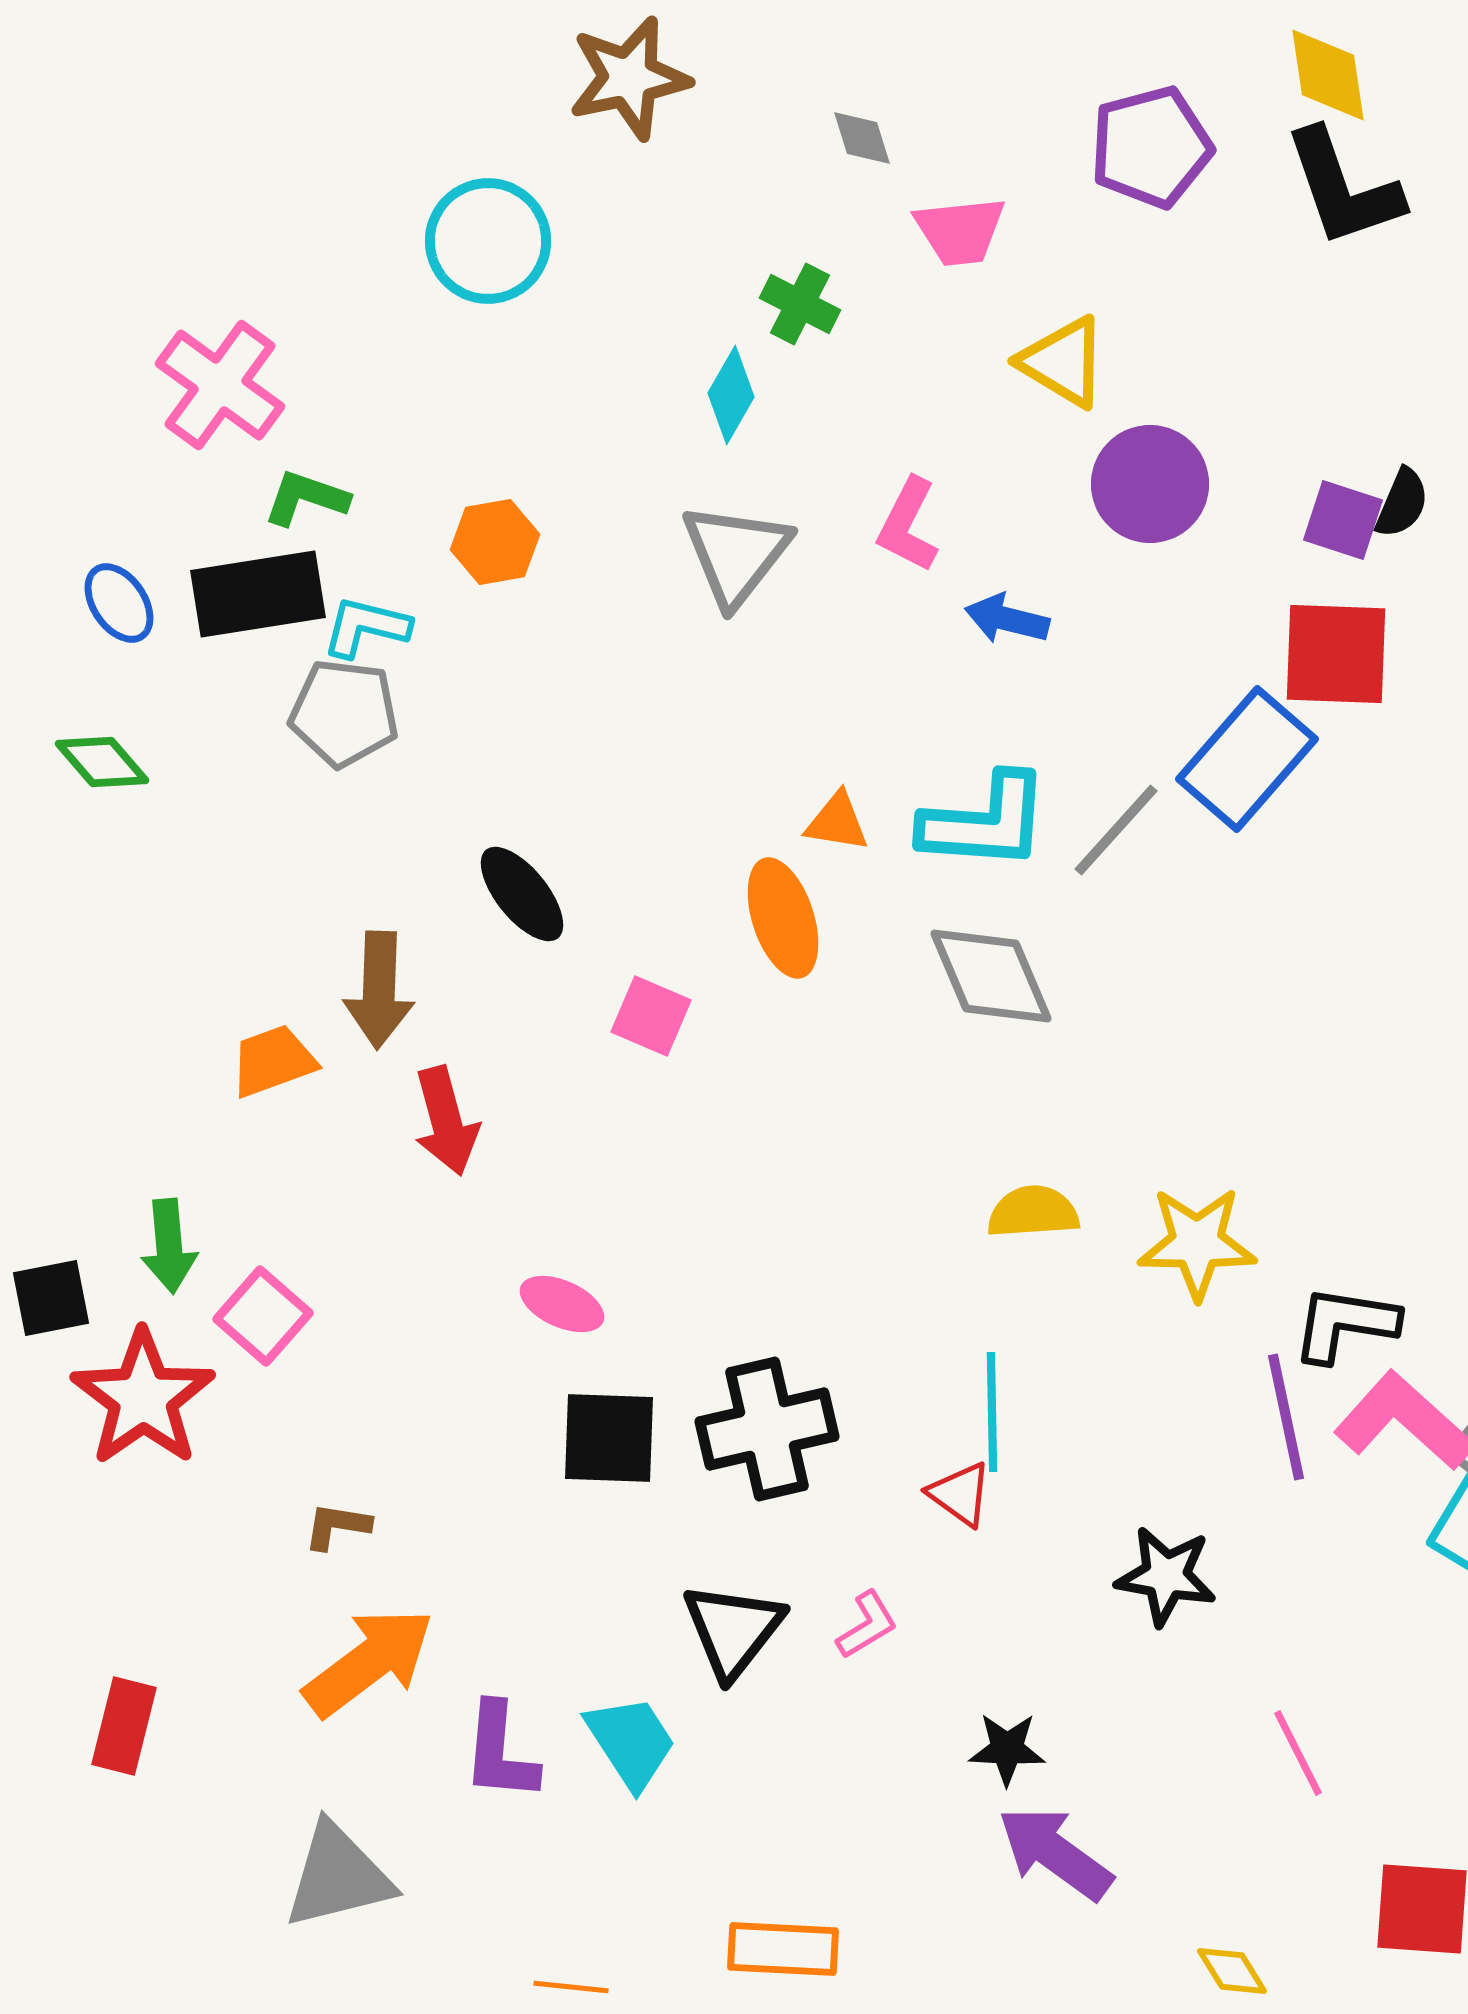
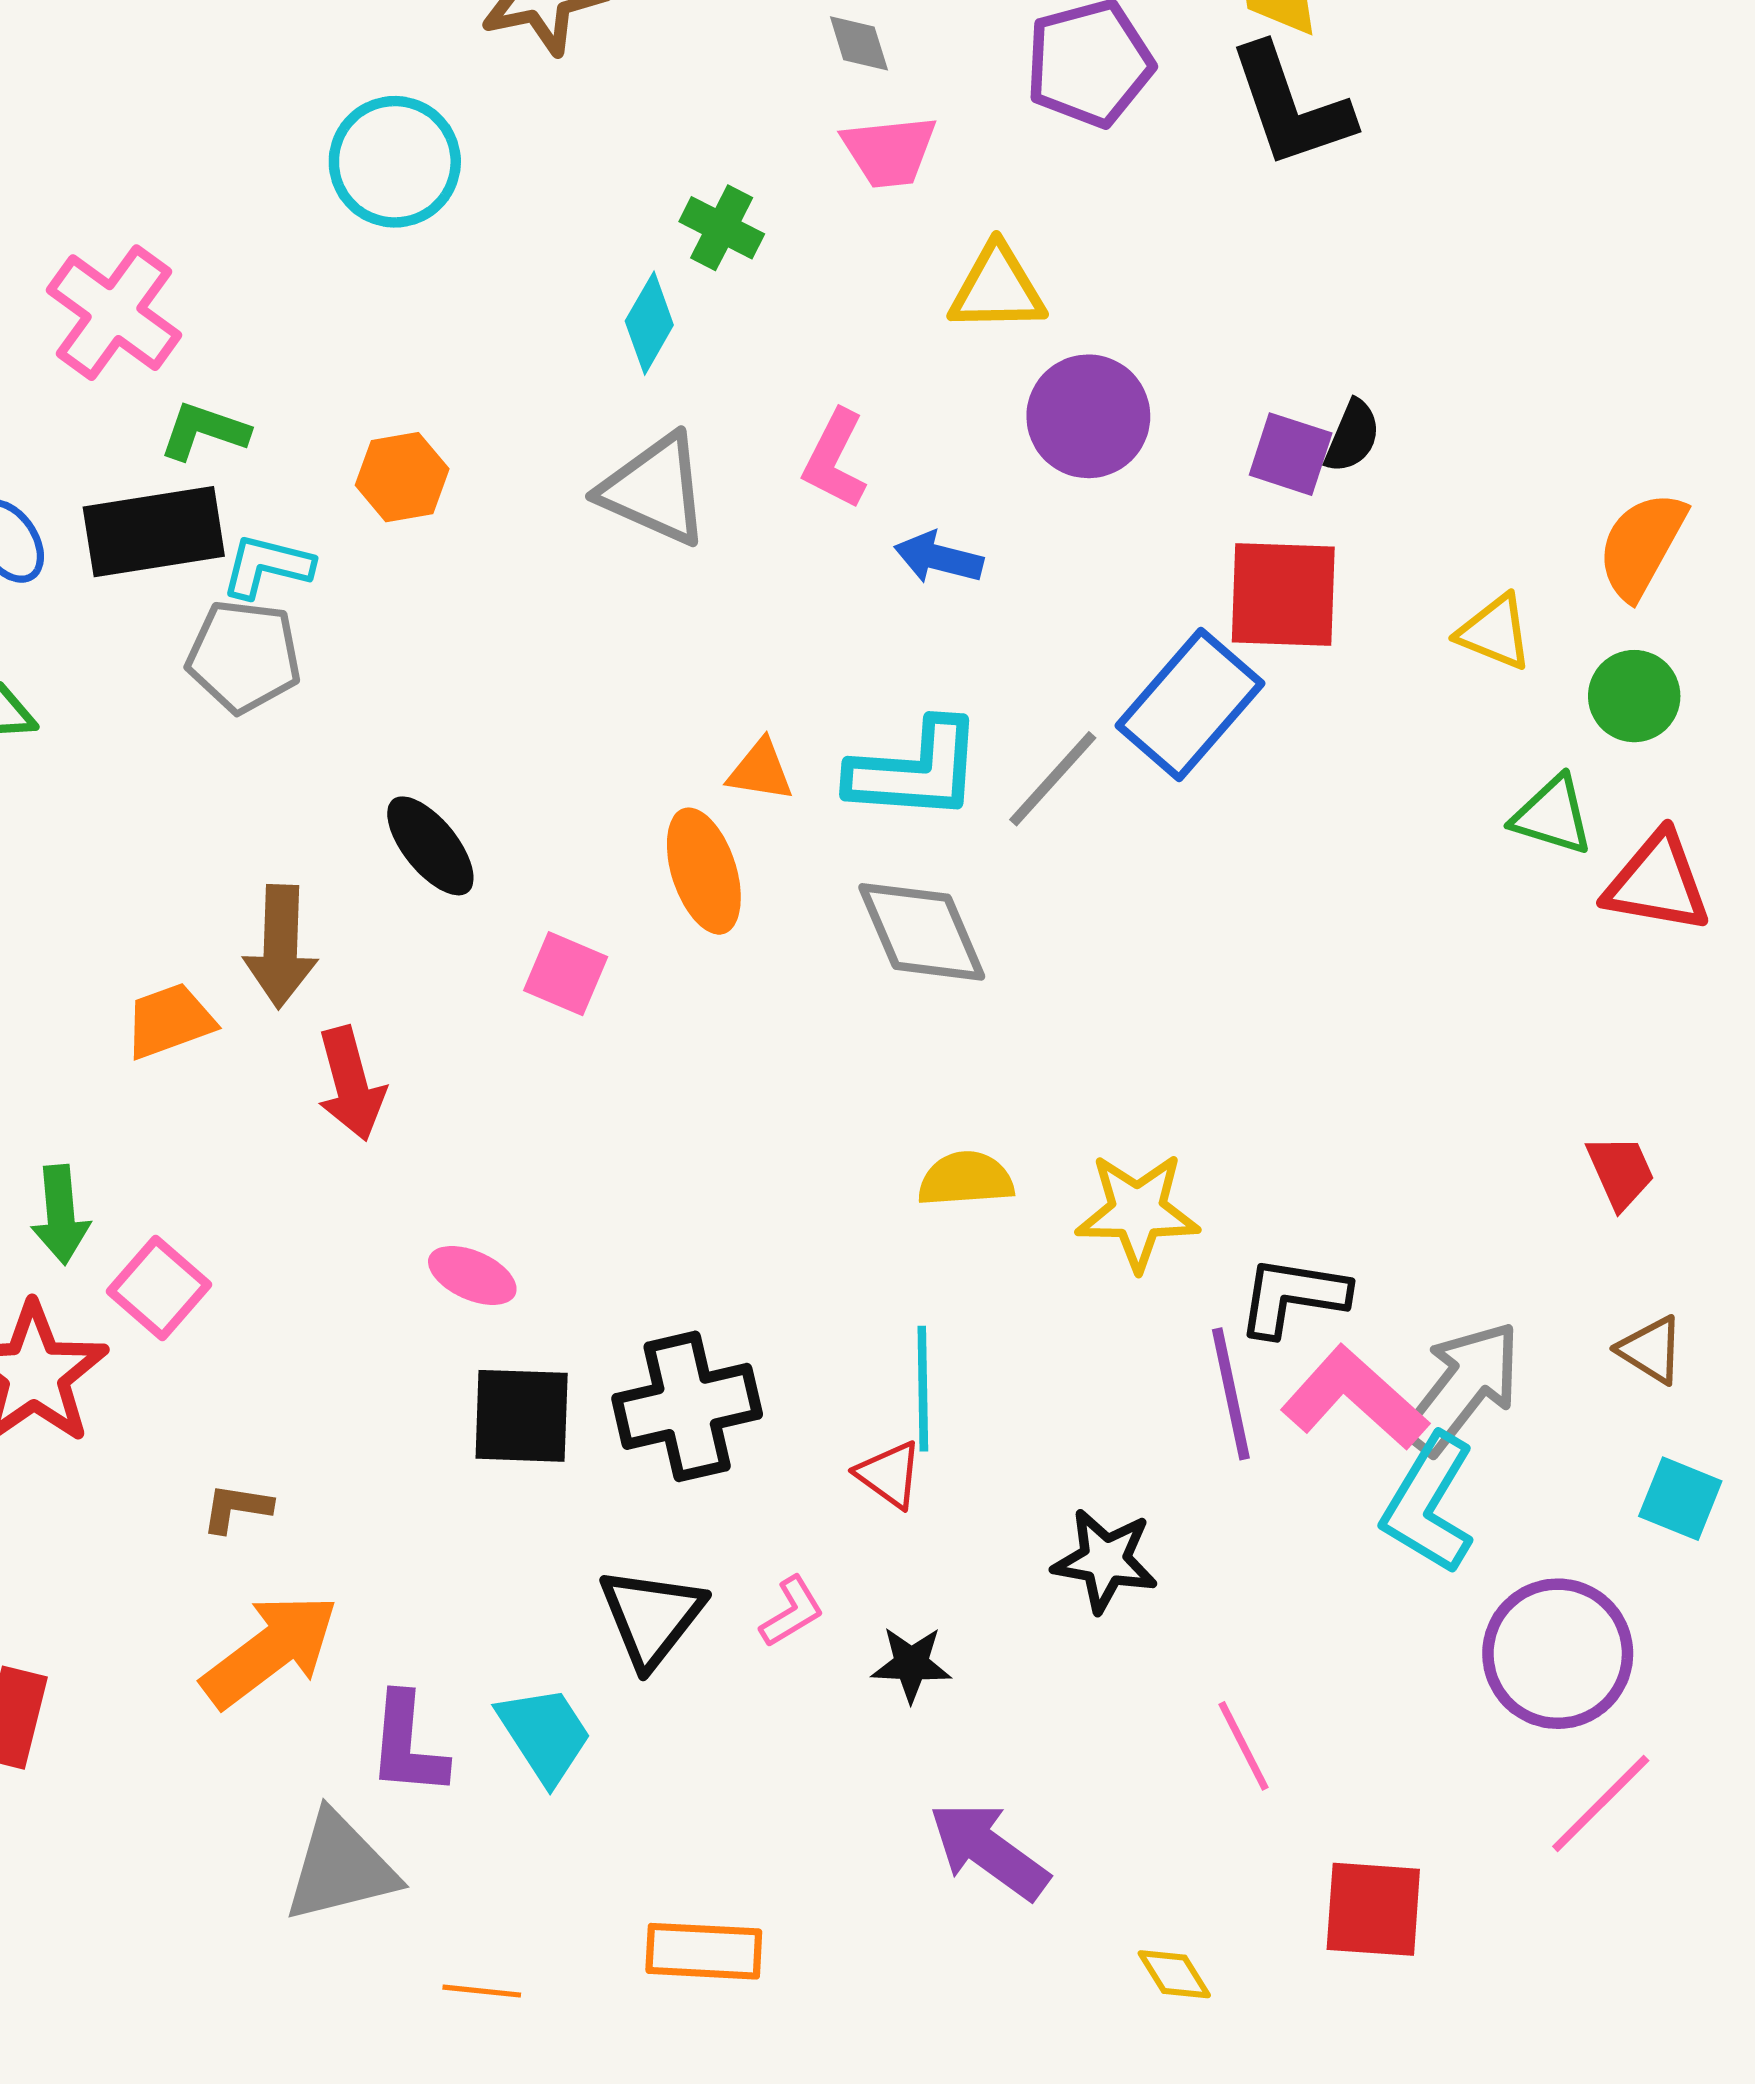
gray diamond: (862, 138) -> (859, 43), moved
yellow triangle: (1063, 362) -> (997, 289), turned -32
gray triangle: (736, 554) -> (655, 490), turned -44
black star: (1007, 1749) -> (911, 1664), moved
gray triangle: (338, 1876) -> (340, 1867), moved

